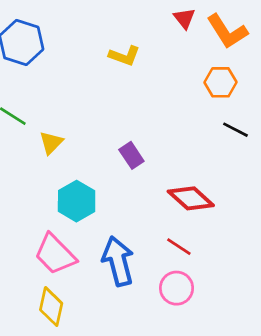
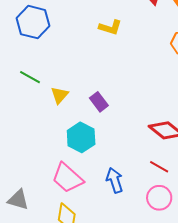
purple rectangle: (131, 155) -> (99, 102), moved
blue arrow: (118, 261) -> (115, 180), size x0.7

